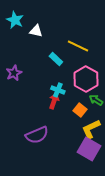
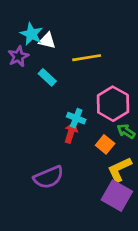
cyan star: (15, 20) -> (32, 34), moved
yellow line: (78, 46) -> (87, 58), moved, turned -35
cyan rectangle: (56, 59) -> (47, 77), moved
purple star: (14, 73) -> (18, 56), moved

